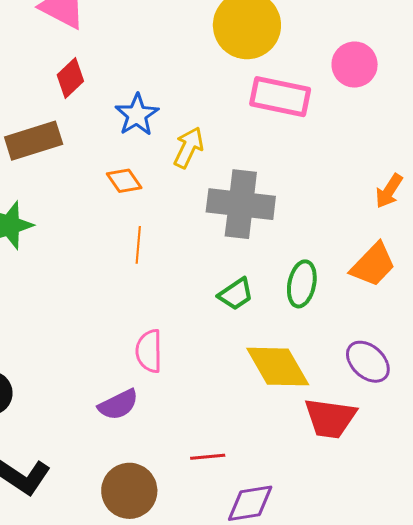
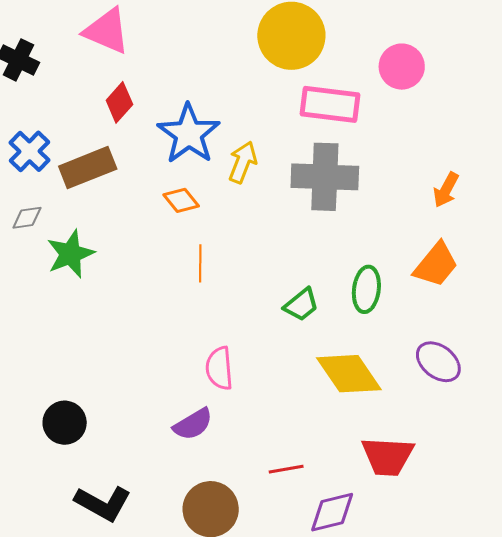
blue star: (137, 115) -> (189, 134), size x1.4
gray cross: (241, 204) -> (325, 177), moved
red trapezoid: (330, 418) -> (388, 456), moved

